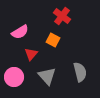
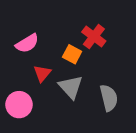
red cross: (62, 16) -> (94, 37), moved
gray triangle: (47, 76) -> (71, 87), moved

